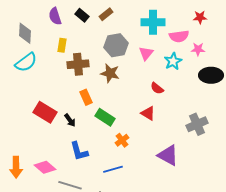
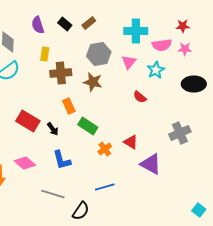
pink star: (198, 49) -> (185, 49), moved
red triangle: (148, 113) -> (131, 142), moved
pink diamond: (45, 167) -> (25, 163), moved
blue line: (113, 169) -> (105, 187), moved

